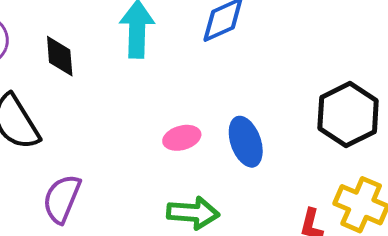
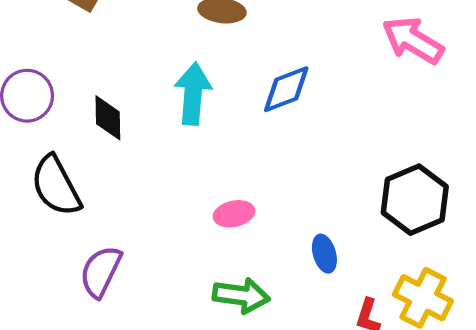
blue ellipse: (246, 142) -> (324, 254), moved, size x0.7

